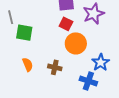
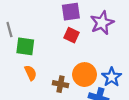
orange circle: (76, 43) -> (84, 75), moved
orange semicircle: (28, 65) -> (31, 73), moved

